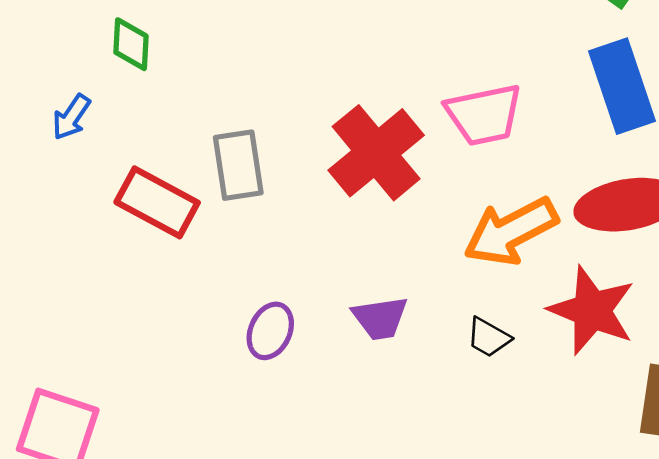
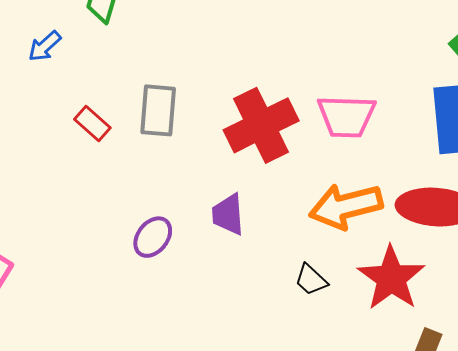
red rectangle: (157, 202) -> (92, 124), size x0.6
purple trapezoid: (380, 318) -> (228, 214), moved, turned 81

